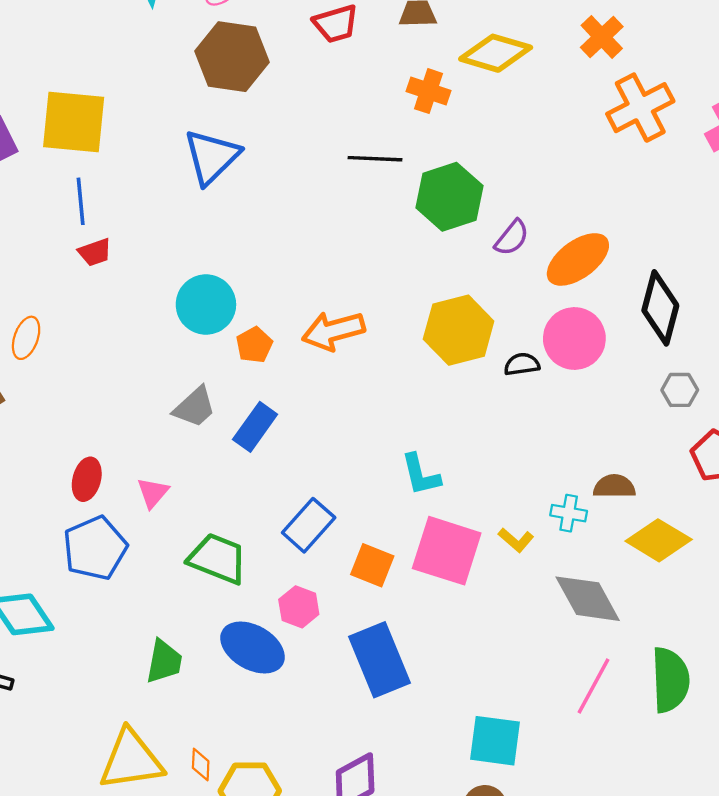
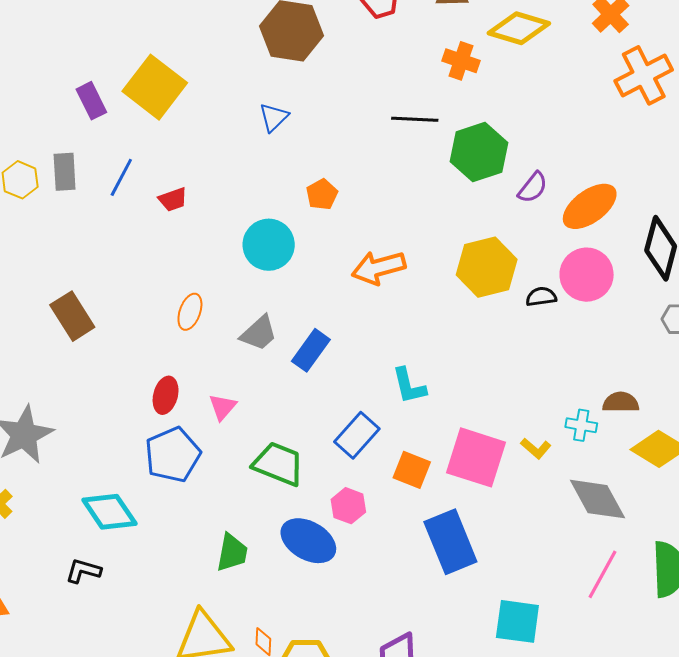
yellow square: (74, 122) -> (155, 87), turned 32
blue triangle: (212, 157) -> (274, 117), size x0.6
blue line: (81, 201) -> (121, 177), moved, turned 33
orange ellipse: (26, 338) -> (190, 312), moved
orange pentagon: (254, 345) -> (322, 194), moved
cyan L-shape: (421, 475) -> (409, 386), moved
blue rectangle: (380, 660) -> (450, 542), moved

